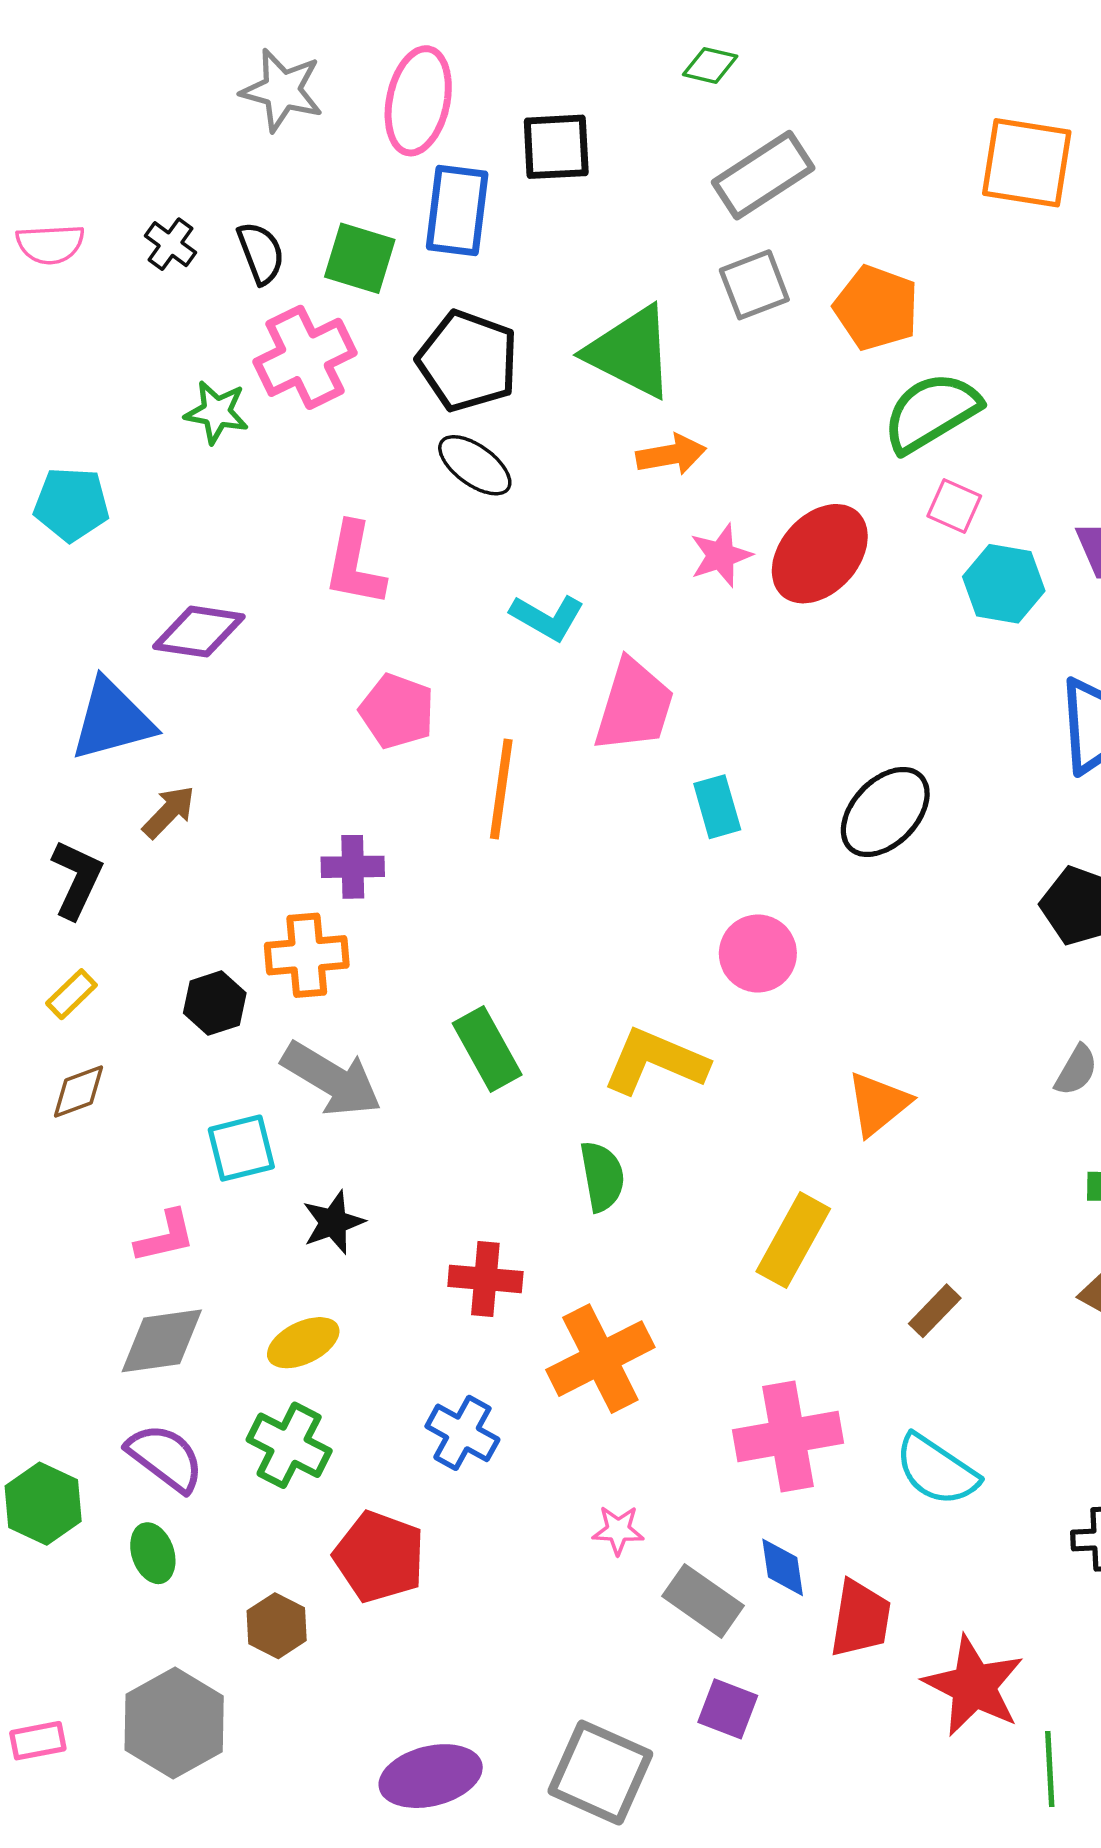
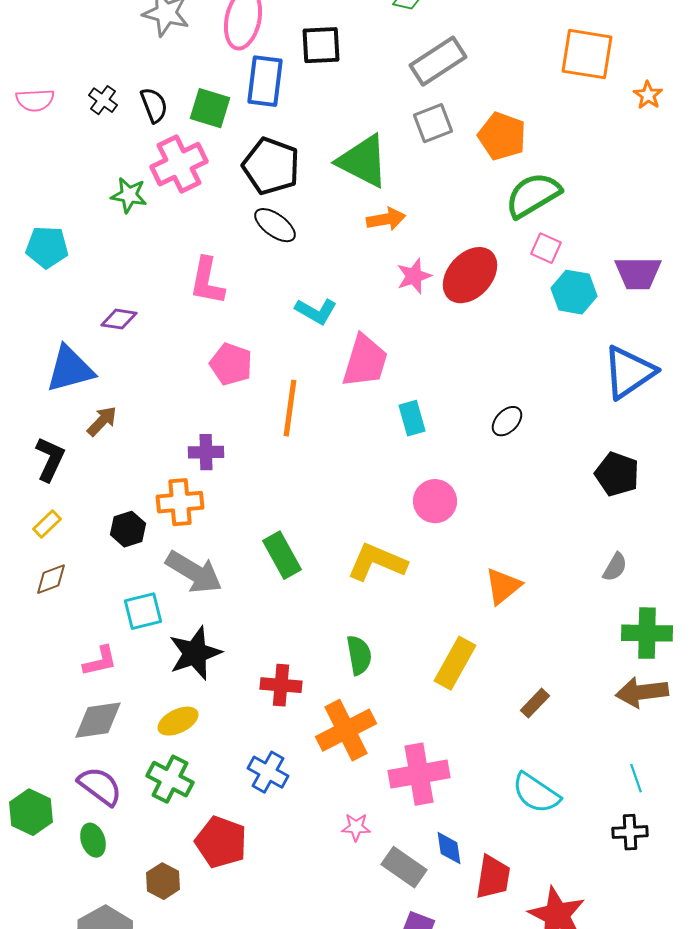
purple diamond: (199, 632) -> (119, 319), size x0.7
black ellipse: (885, 812) -> (507, 421), size x0.6
green semicircle: (602, 1176) -> (359, 655), moved
black star: (333, 1222) -> (195, 653), size x1.5
pink cross: (788, 1436) -> (419, 774), moved

